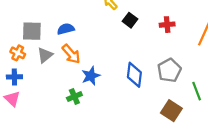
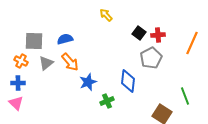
black square: (130, 20) -> (139, 33), moved
gray pentagon: (169, 70) -> (151, 58), moved
green cross: (74, 97) -> (107, 101), moved

